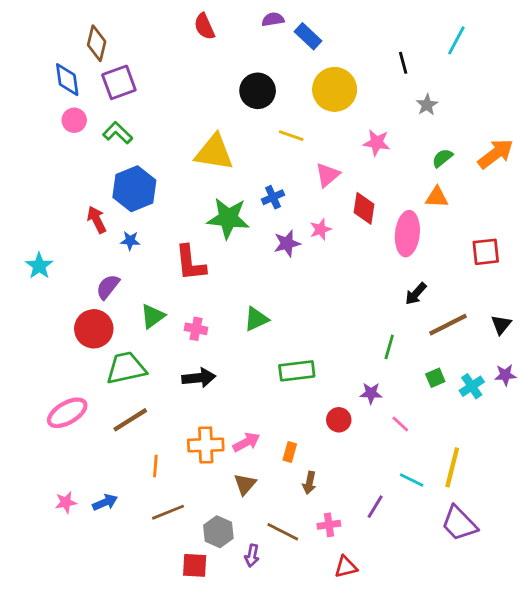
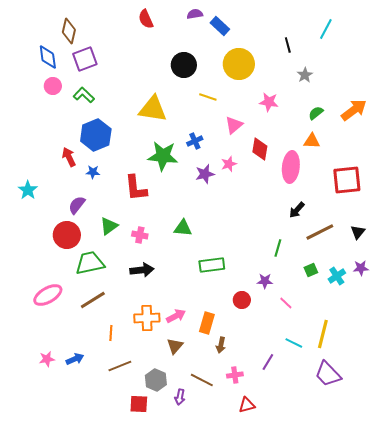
red square: (486, 252) -> (347, 180), size x1.4
green triangle: (256, 319) -> (183, 228), turned 30
orange rectangle: (290, 452) -> (207, 323), size x1.5

